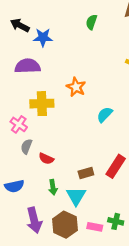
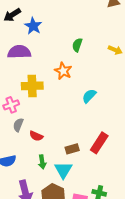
green semicircle: (91, 22) -> (77, 45), moved
black arrow: (20, 25) -> (12, 15), turned -60
blue star: (43, 37) -> (33, 26), turned 30
pink cross: (19, 124) -> (11, 105), turned 35

